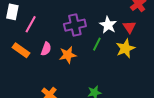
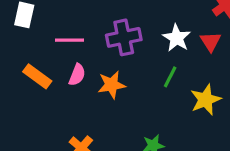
pink line: (31, 24) -> (70, 40), moved, turned 60
green line: (97, 44) -> (170, 77), moved
yellow star: (125, 48) -> (206, 100), moved

